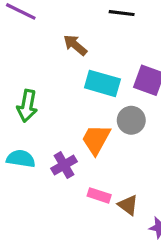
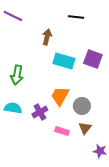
brown arrow: (75, 45) -> (47, 37), turned 63
gray circle: (131, 120) -> (82, 106), moved
brown triangle: (128, 205) -> (85, 128), moved, turned 32

